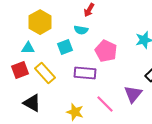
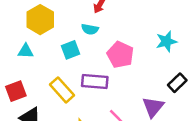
red square: (20, 70) -> (16, 91), moved
yellow rectangle: (45, 73) -> (62, 90), moved

